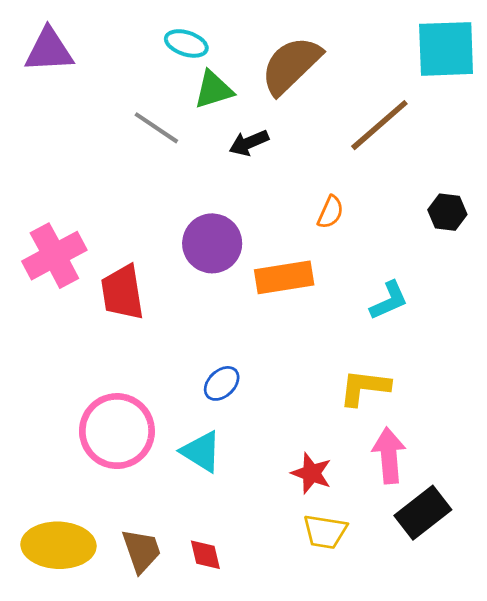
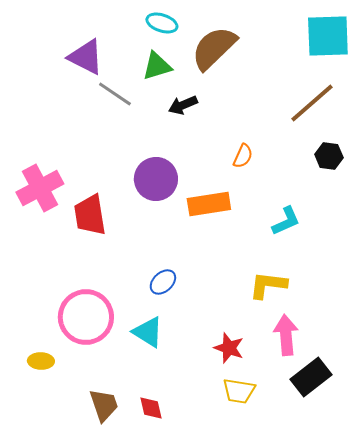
cyan ellipse: (186, 43) -> (162, 23), moved
purple triangle: (49, 50) -> (86, 57), moved, turned 30
brown line: (379, 125) -> (312, 103), moved
yellow ellipse: (58, 545) -> (41, 361), moved, size x0.5

